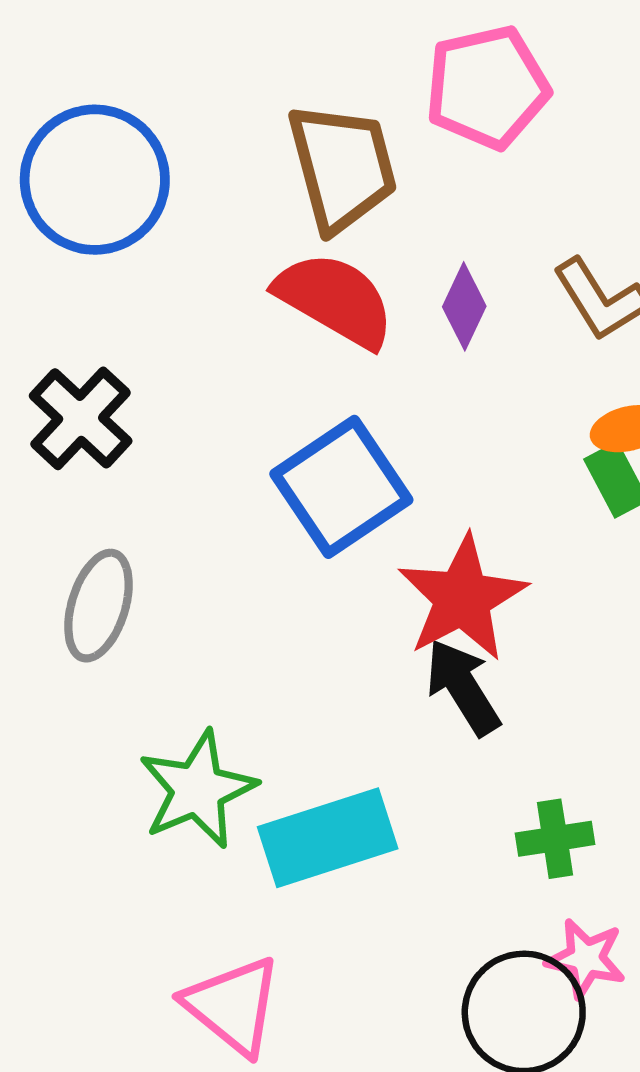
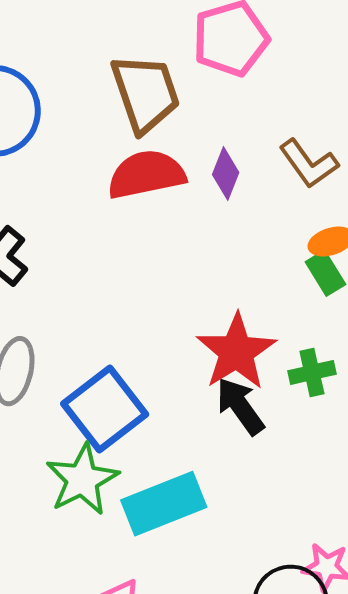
red semicircle: (335, 300) -> (146, 174), turned -38
blue square: (341, 487) -> (105, 409), moved
green cross: (555, 839) -> (312, 372), moved

